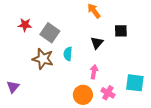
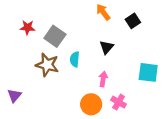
black square: (121, 31) -> (133, 21), moved, turned -32
cyan square: (135, 83) -> (148, 72), moved

